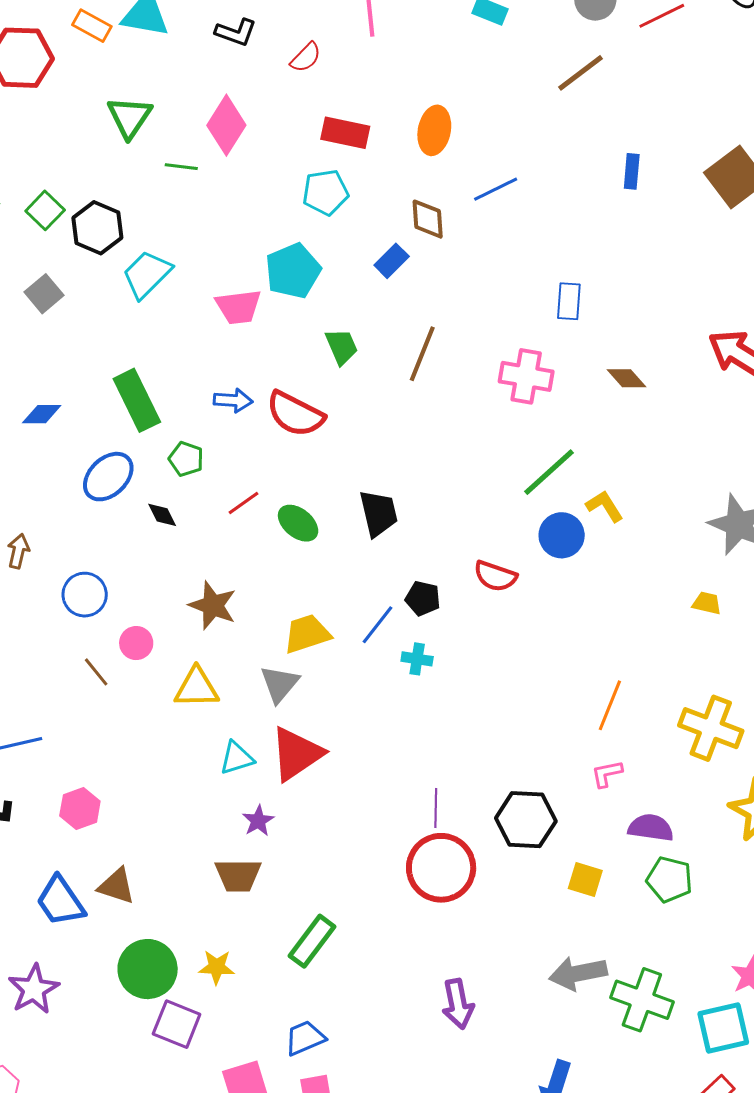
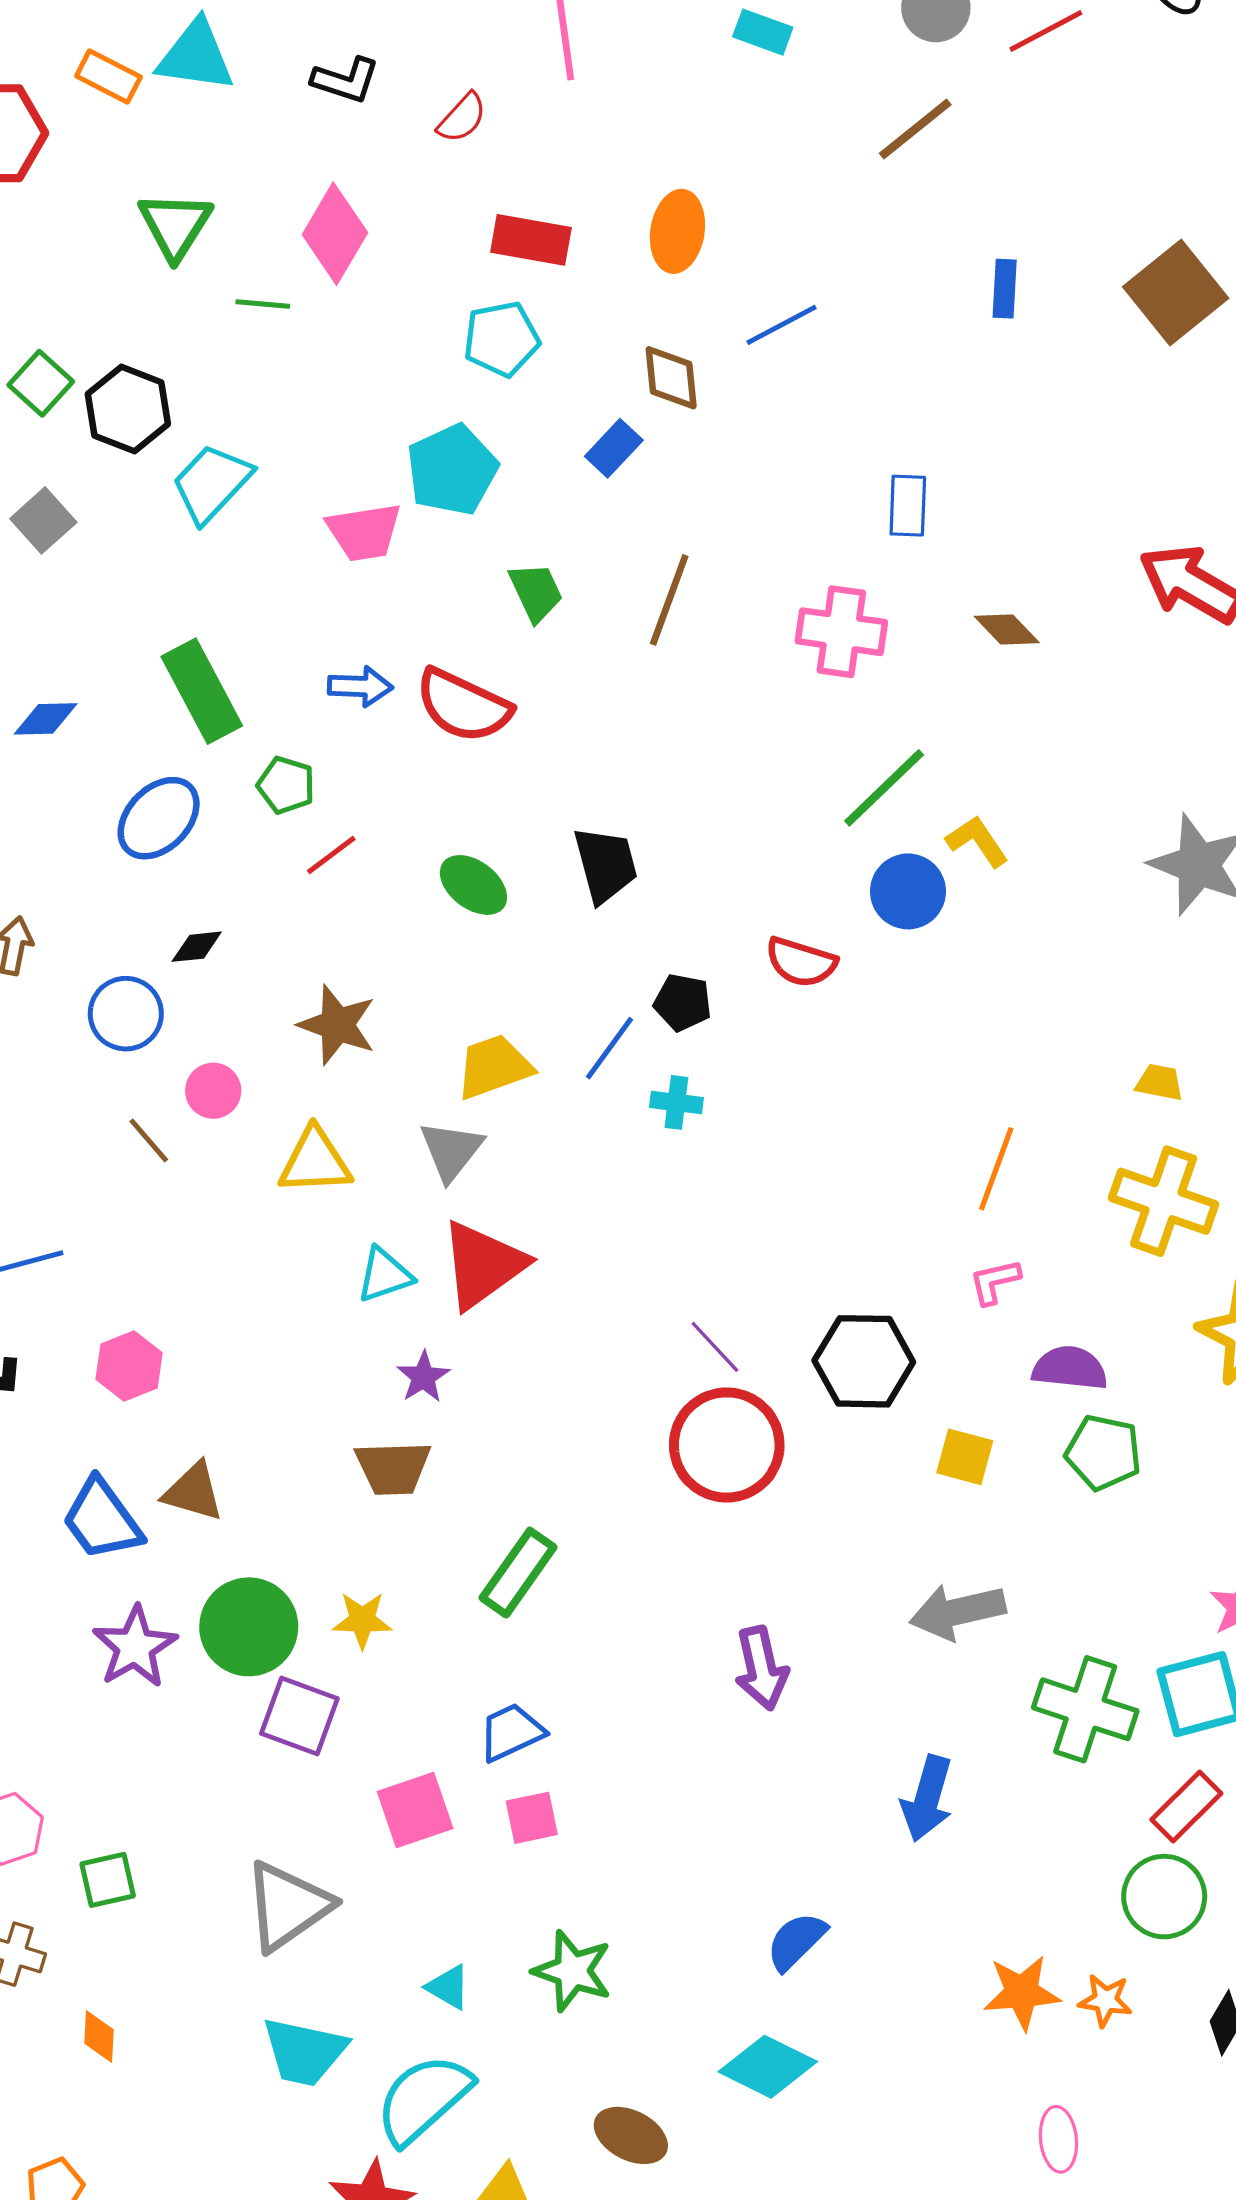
red line: (243, 503) -> (331, 855), moved
black diamond: (162, 515) -> (197, 947), moved, turned -68
yellow trapezoid: (707, 603) -> (1160, 1082), moved
purple line: (436, 808) -> (715, 1347), turned -42
purple star: (34, 989) -> (135, 1647), moved
green cross: (642, 1000) -> (1085, 1709), moved

